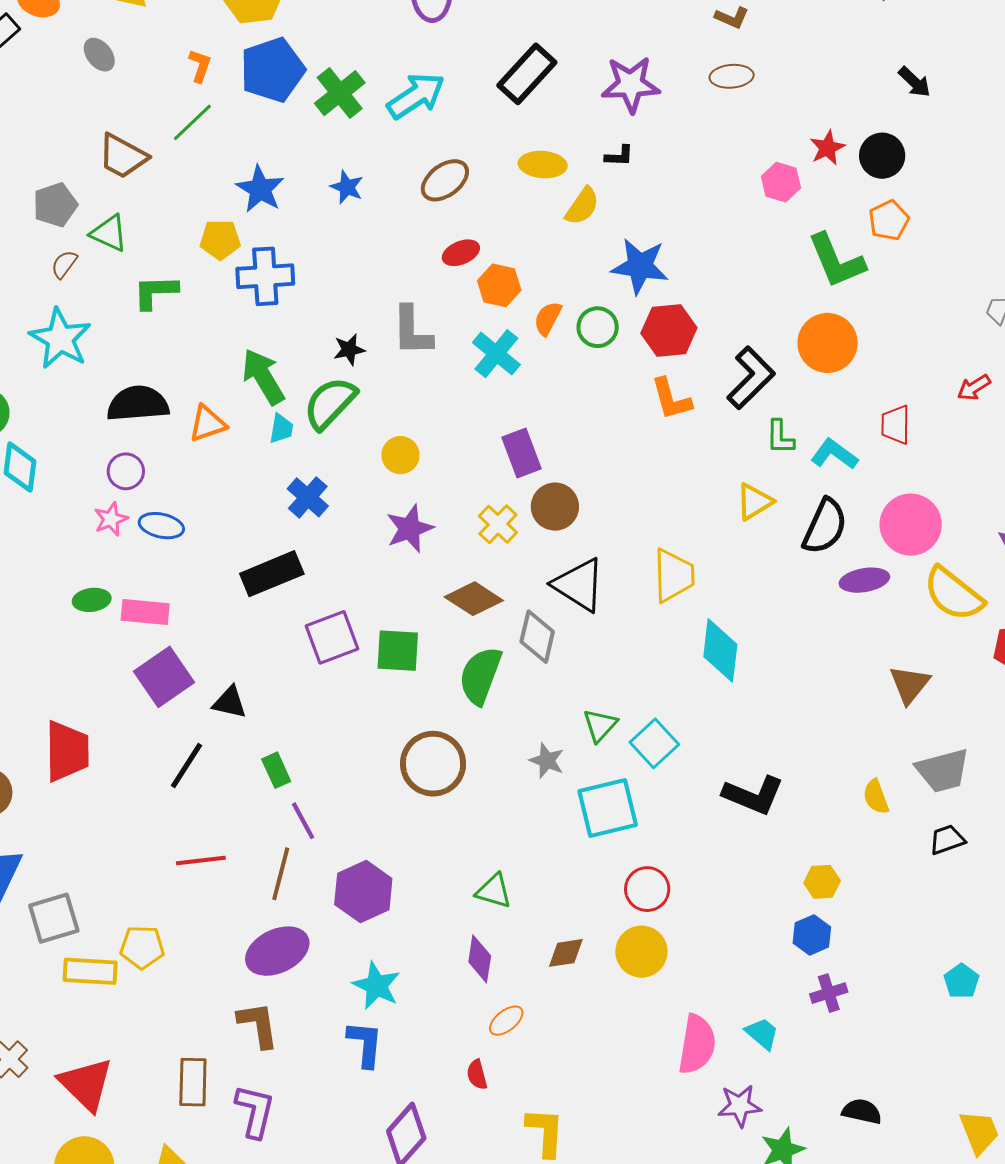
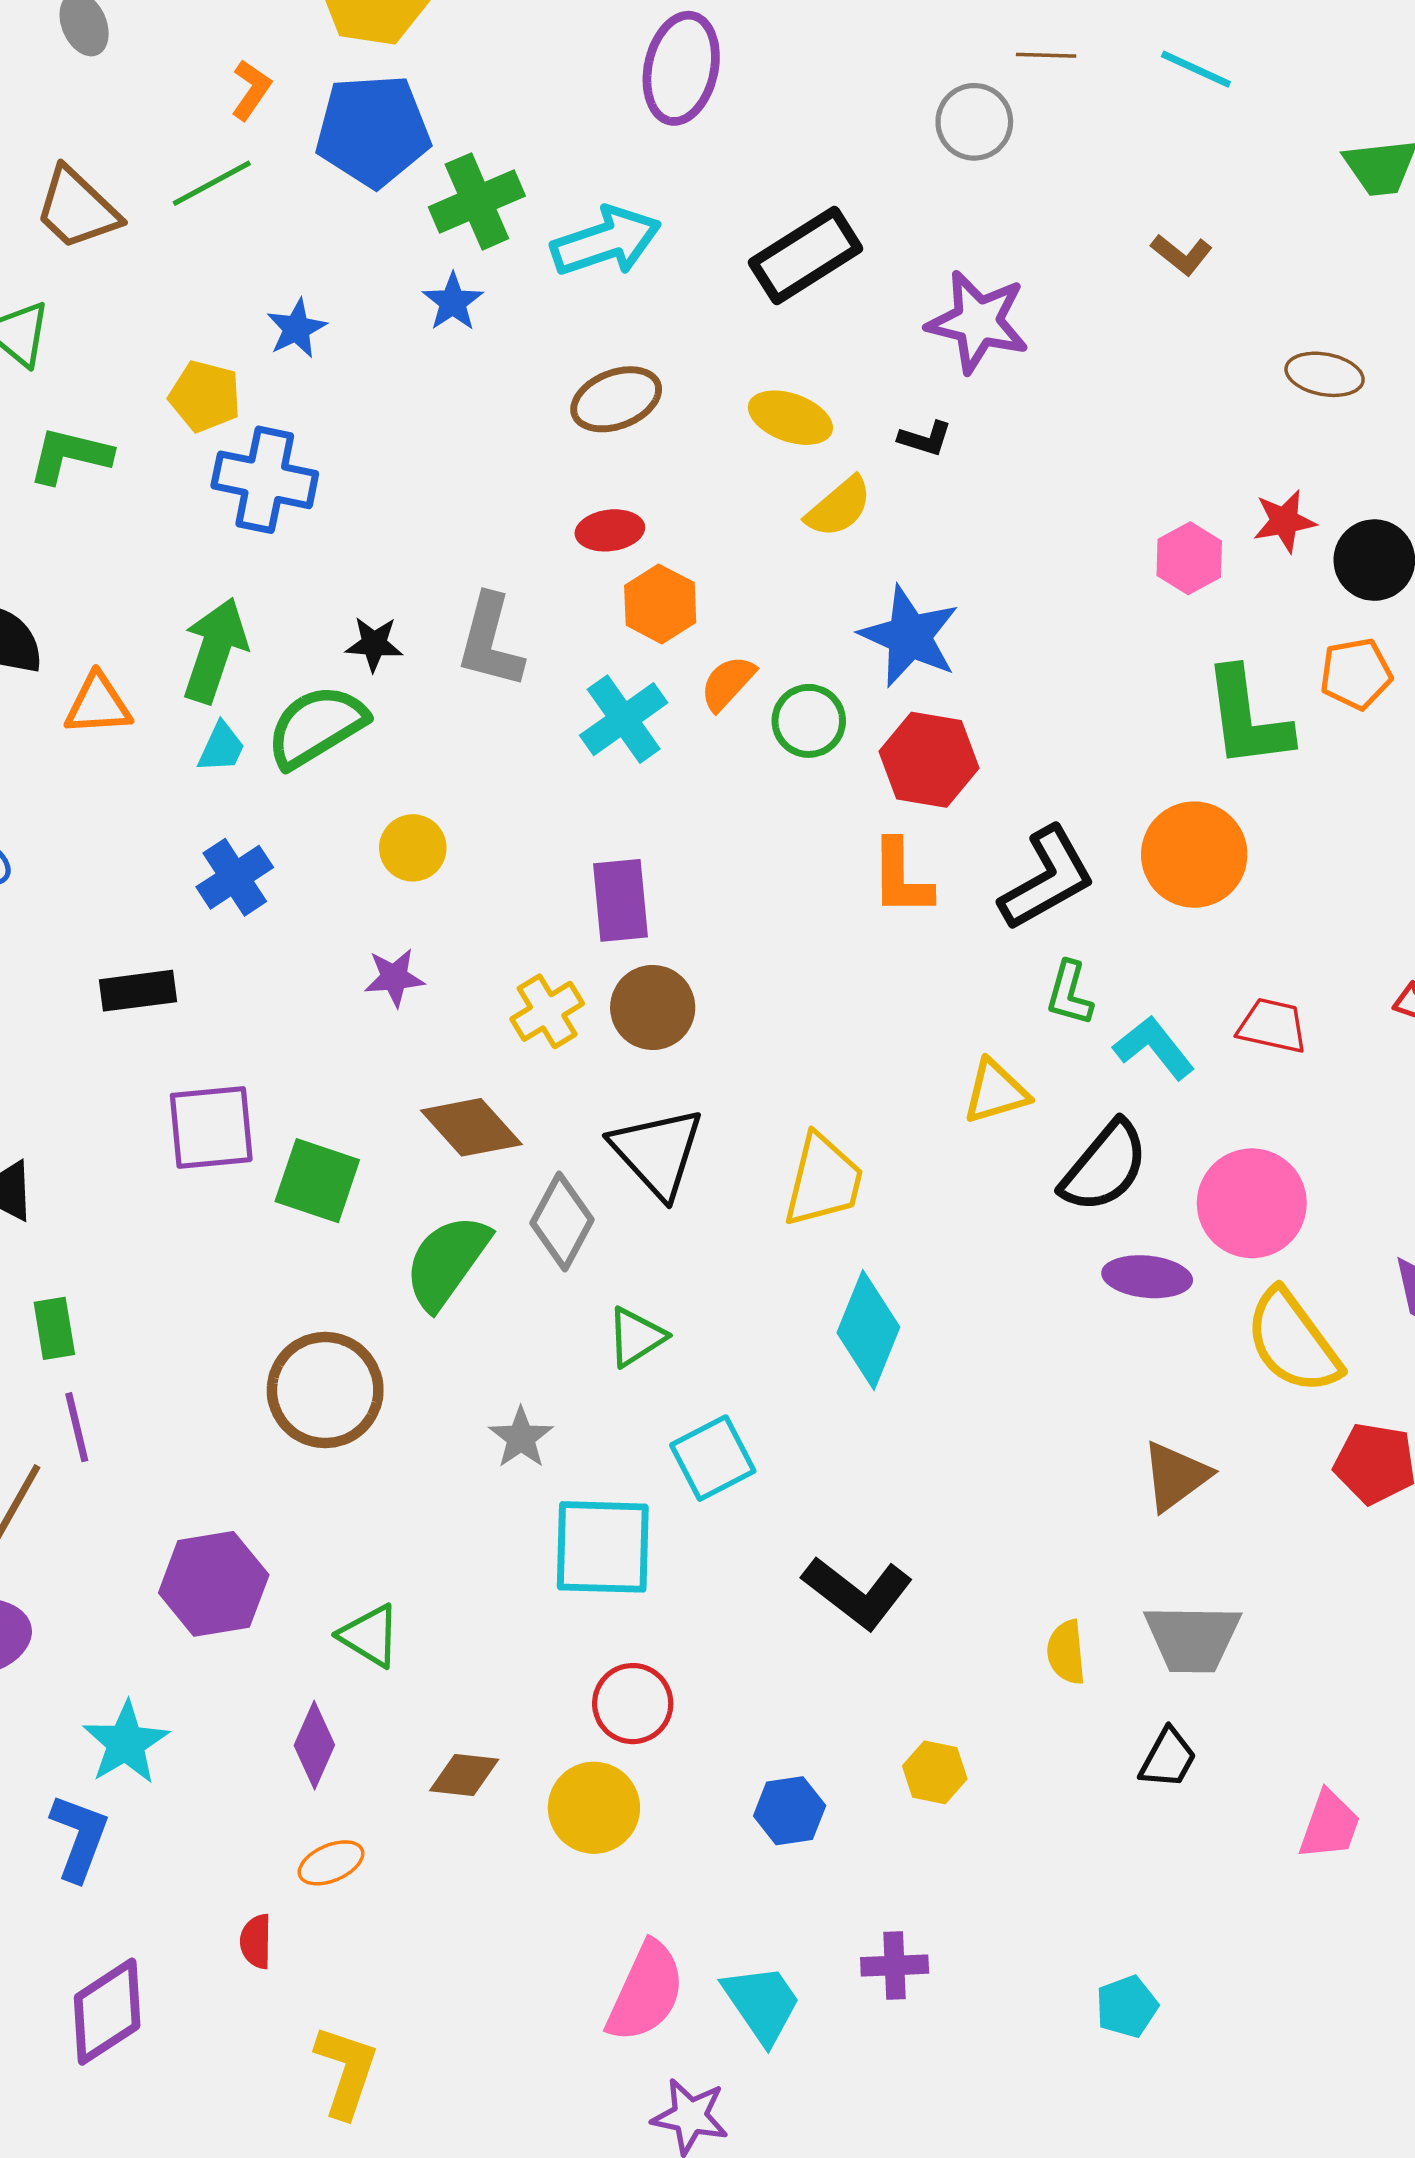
brown ellipse: (732, 76) -> (1325, 374), moved
blue star: (347, 187) -> (453, 302), moved
blue star: (260, 189) -> (297, 328), size x0.7
green arrow: (263, 377) -> (215, 650), turned 34
red trapezoid: (896, 425) -> (1272, 1026), turned 87
purple star: (410, 529) -> (394, 978), size x0.7
black rectangle: (272, 574) -> (138, 991), size x0.7
green triangle: (600, 725) -> (636, 1337), moved
black trapezoid: (947, 840) -> (1168, 1758), turned 123
purple hexagon: (363, 892) -> (214, 1584), moved
blue hexagon: (812, 935) -> (790, 1811), moved
cyan trapezoid: (762, 1033) -> (762, 2004), size x1.4

